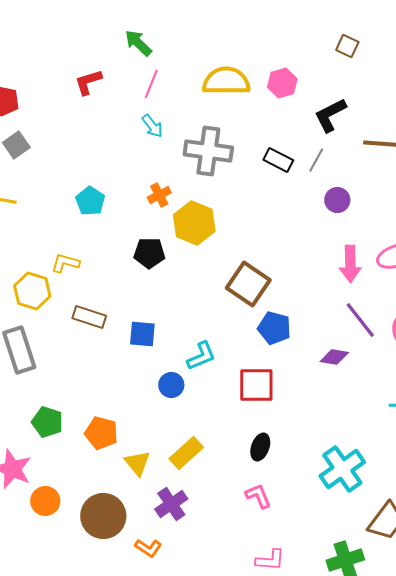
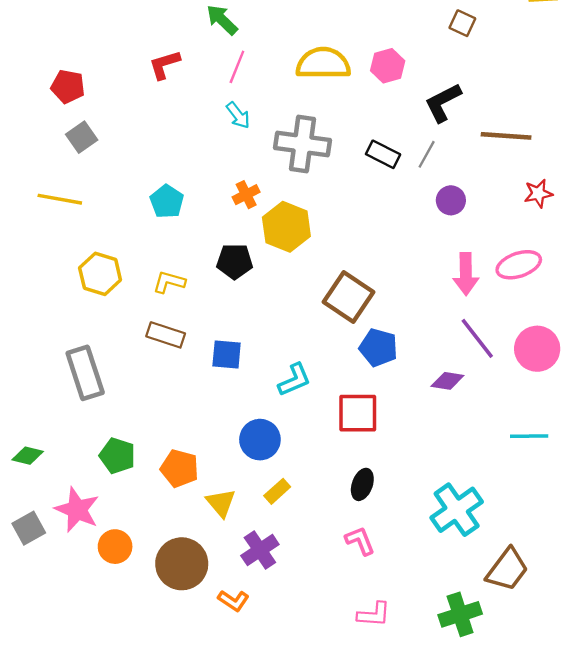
yellow L-shape: (65, 263) -> (169, 282), moved
yellow hexagon: (32, 291) -> (100, 274), moved
blue circle: (171, 385) -> (260, 440), moved, size x1.4
yellow rectangle: (186, 453) -> (277, 491), size x0.7

